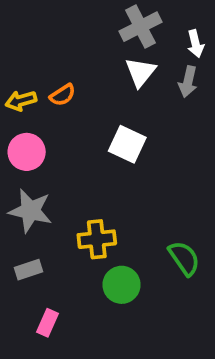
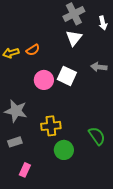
gray arrow: (188, 82) -> (99, 67), moved, turned 84
pink circle: (27, 152) -> (44, 80), moved

